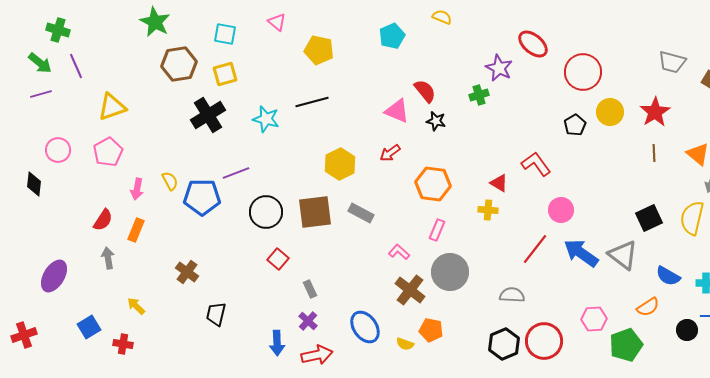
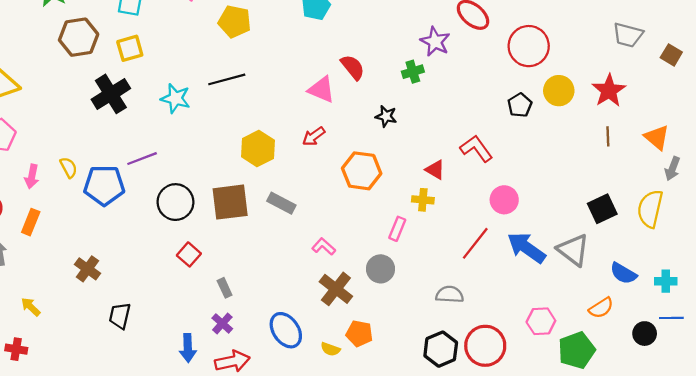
black star: (436, 121) -> (386, 116), moved
pink rectangle: (437, 230) -> (397, 229), moved
gray circle: (450, 272) -> (381, 269), size x0.7

